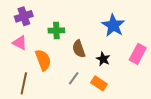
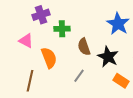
purple cross: (24, 16) -> (41, 15), moved
black star: (103, 59) -> (108, 57), size x1.5
orange rectangle: (99, 83) -> (121, 81), moved

